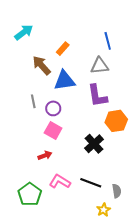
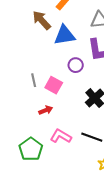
gray line: (33, 101) -> (34, 80), moved
purple circle: (53, 108) -> (76, 65), moved

